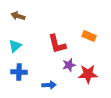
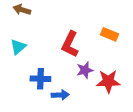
red L-shape: (57, 44) -> (70, 44), turned 40
blue cross: (19, 72) -> (40, 79), moved

